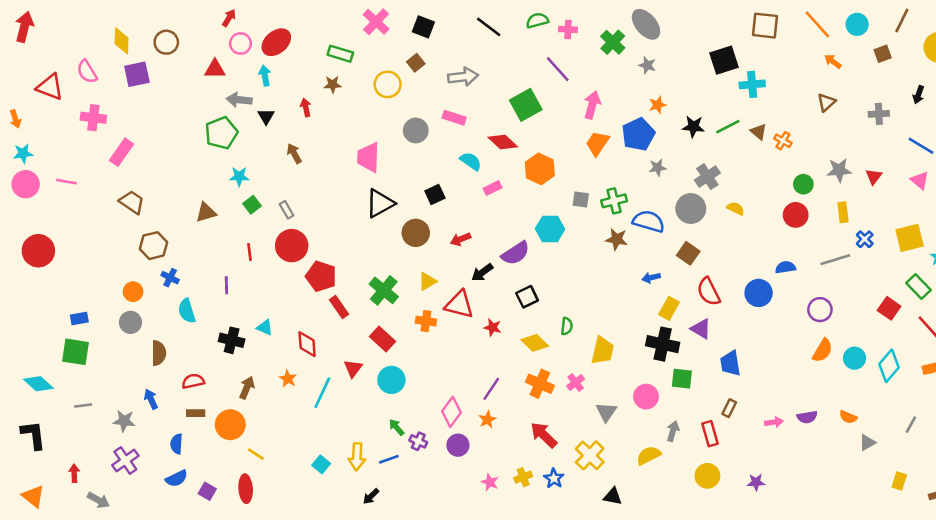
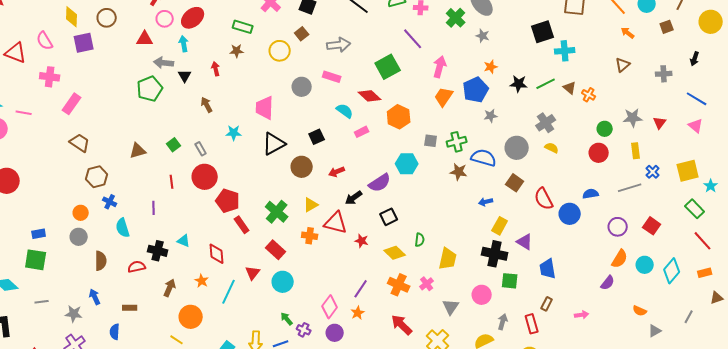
cyan star: (239, 177) -> (234, 133), moved
gray cross: (707, 177) -> (546, 123), moved
pink line: (67, 182) -> (24, 113), moved
red semicircle: (709, 292) -> (544, 199), moved
red square: (889, 308) -> (652, 226), moved
red semicircle: (193, 381) -> (137, 267), moved
purple semicircle: (807, 417) -> (608, 283), moved, turned -42
orange circle: (230, 425) -> (191, 317), moved

